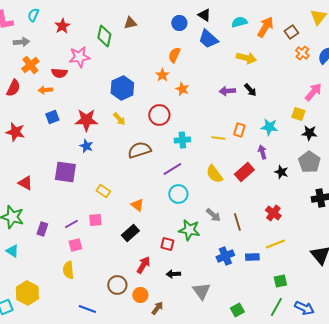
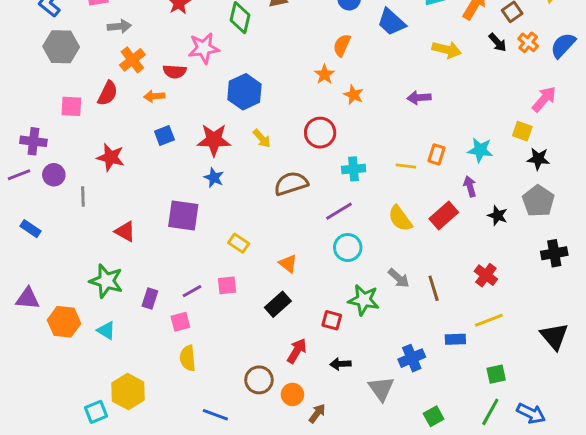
blue hexagon: (122, 88) -> (244, 92), moved
black arrow: (250, 90) -> (498, 42), moved
pink square: (75, 245) -> (180, 322), moved
blue cross: (225, 256) -> (412, 358), moved

